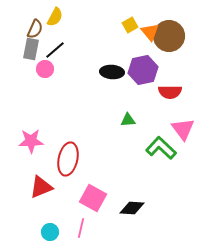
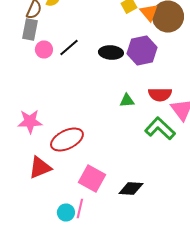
black line: (55, 50) -> (69, 48), moved
red semicircle: (170, 92) -> (160, 94), moved
red ellipse: (68, 159) -> (67, 140), turned 52
cyan circle: (50, 232) -> (66, 212), moved

